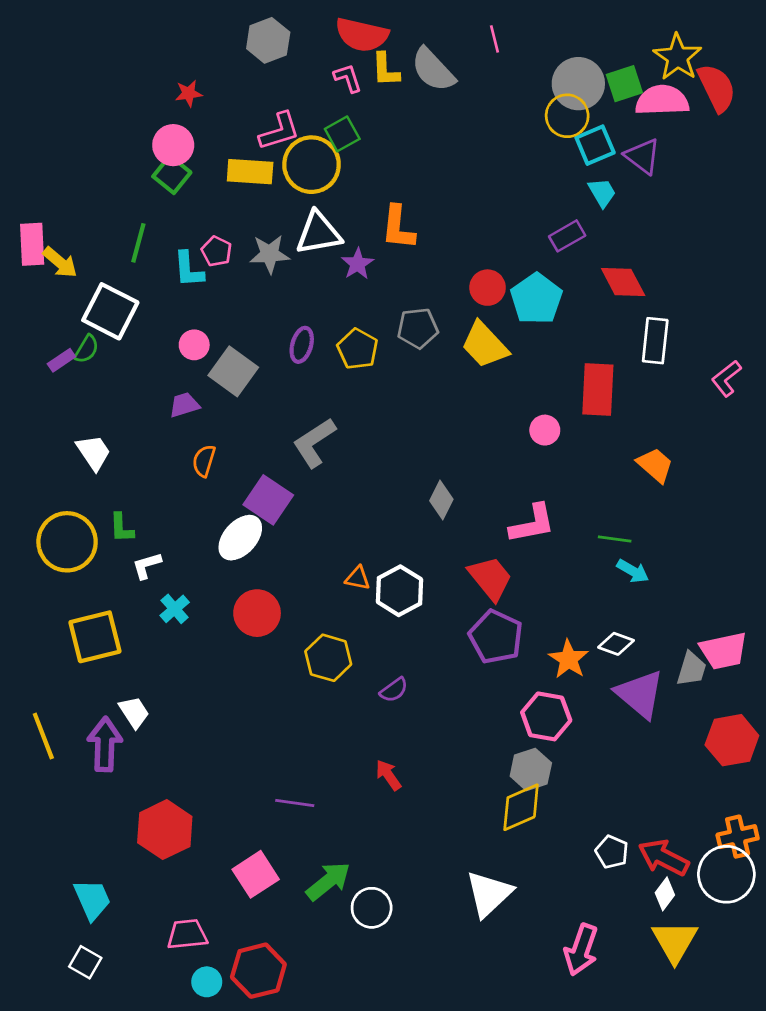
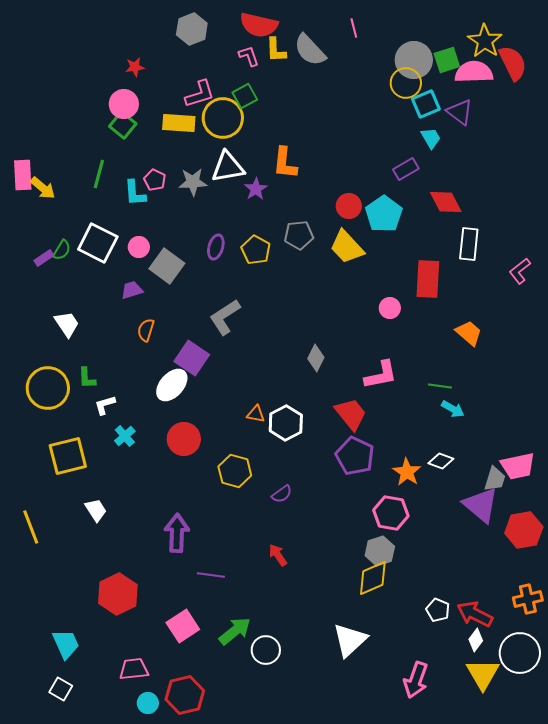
white square: (110, 311) -> (98, 243), moved
purple triangle: (640, 694) -> (481, 505), moved
purple arrow: (105, 744) -> (177, 533), moved
white circle: (726, 874) -> (520, 653), moved

